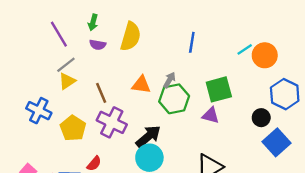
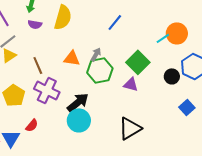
blue line: (192, 42) -> (115, 22), turned 30
cyan line: (245, 49) -> (163, 38), moved
green square: (219, 89) -> (138, 62), turned -30
black circle: (261, 118) -> (172, 76), moved
blue square: (276, 142) -> (187, 107), size x0.7

